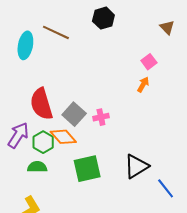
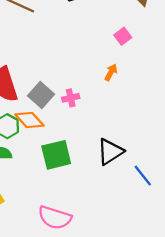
orange arrow: (143, 85) -> (111, 72), moved

